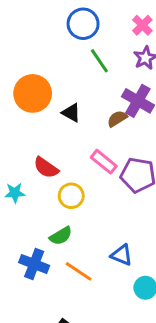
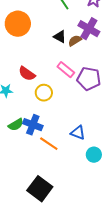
black triangle: (71, 113) -> (60, 37), moved
green semicircle: (61, 236) -> (16, 125), moved
blue cross: (34, 264) -> (33, 125), moved

